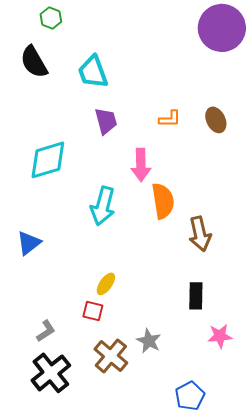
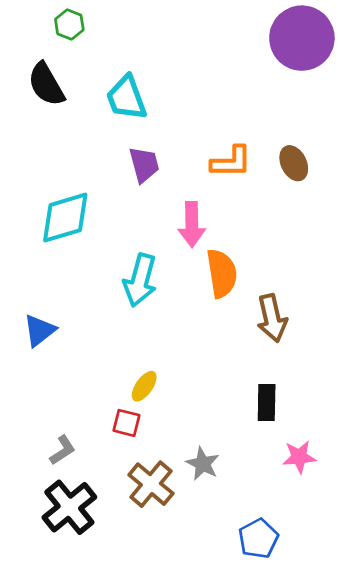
orange L-shape: (170, 119) -> (231, 162), size x1.4

